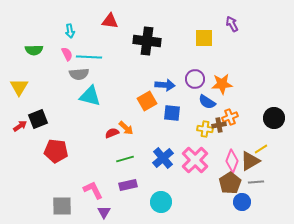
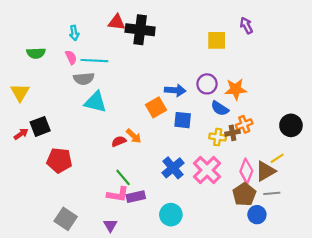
black cross: (147, 41) -> (140, 30), moved
green line: (125, 159) -> (123, 177), moved, turned 66
pink L-shape: (93, 190) -> (118, 194), moved, turned 125
gray square: (62, 206) -> (66, 219), turned 35

